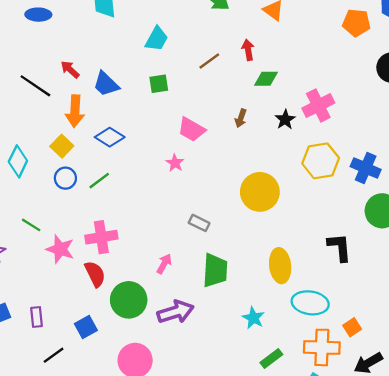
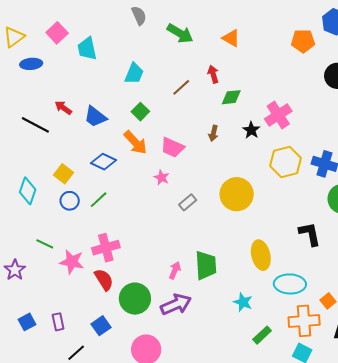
green square: (159, 84) -> (140, 112), turned -30
orange arrow: (75, 111) -> (135, 143), moved, turned -40
gray rectangle: (199, 223) -> (188, 202), moved, turned -60
pink arrow: (164, 264) -> (175, 270), moved

